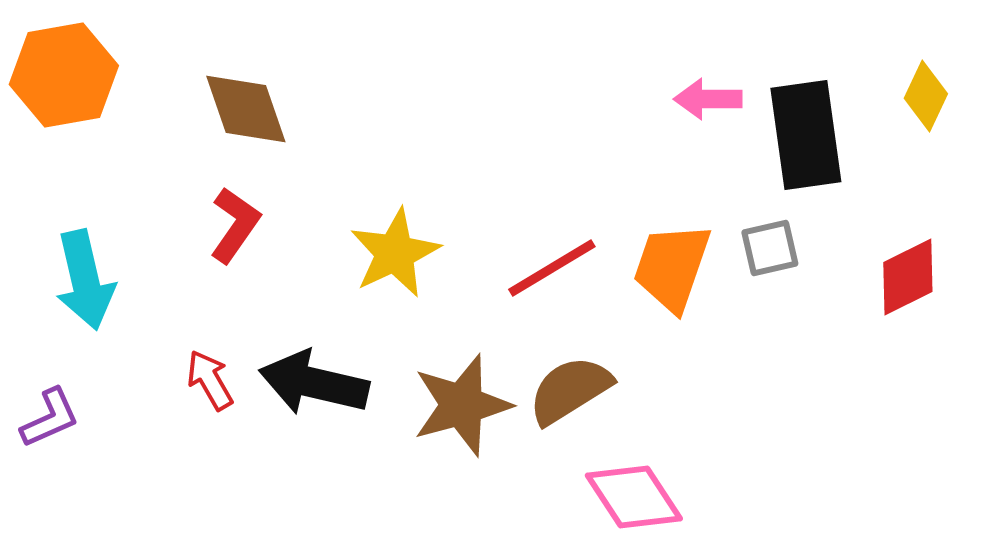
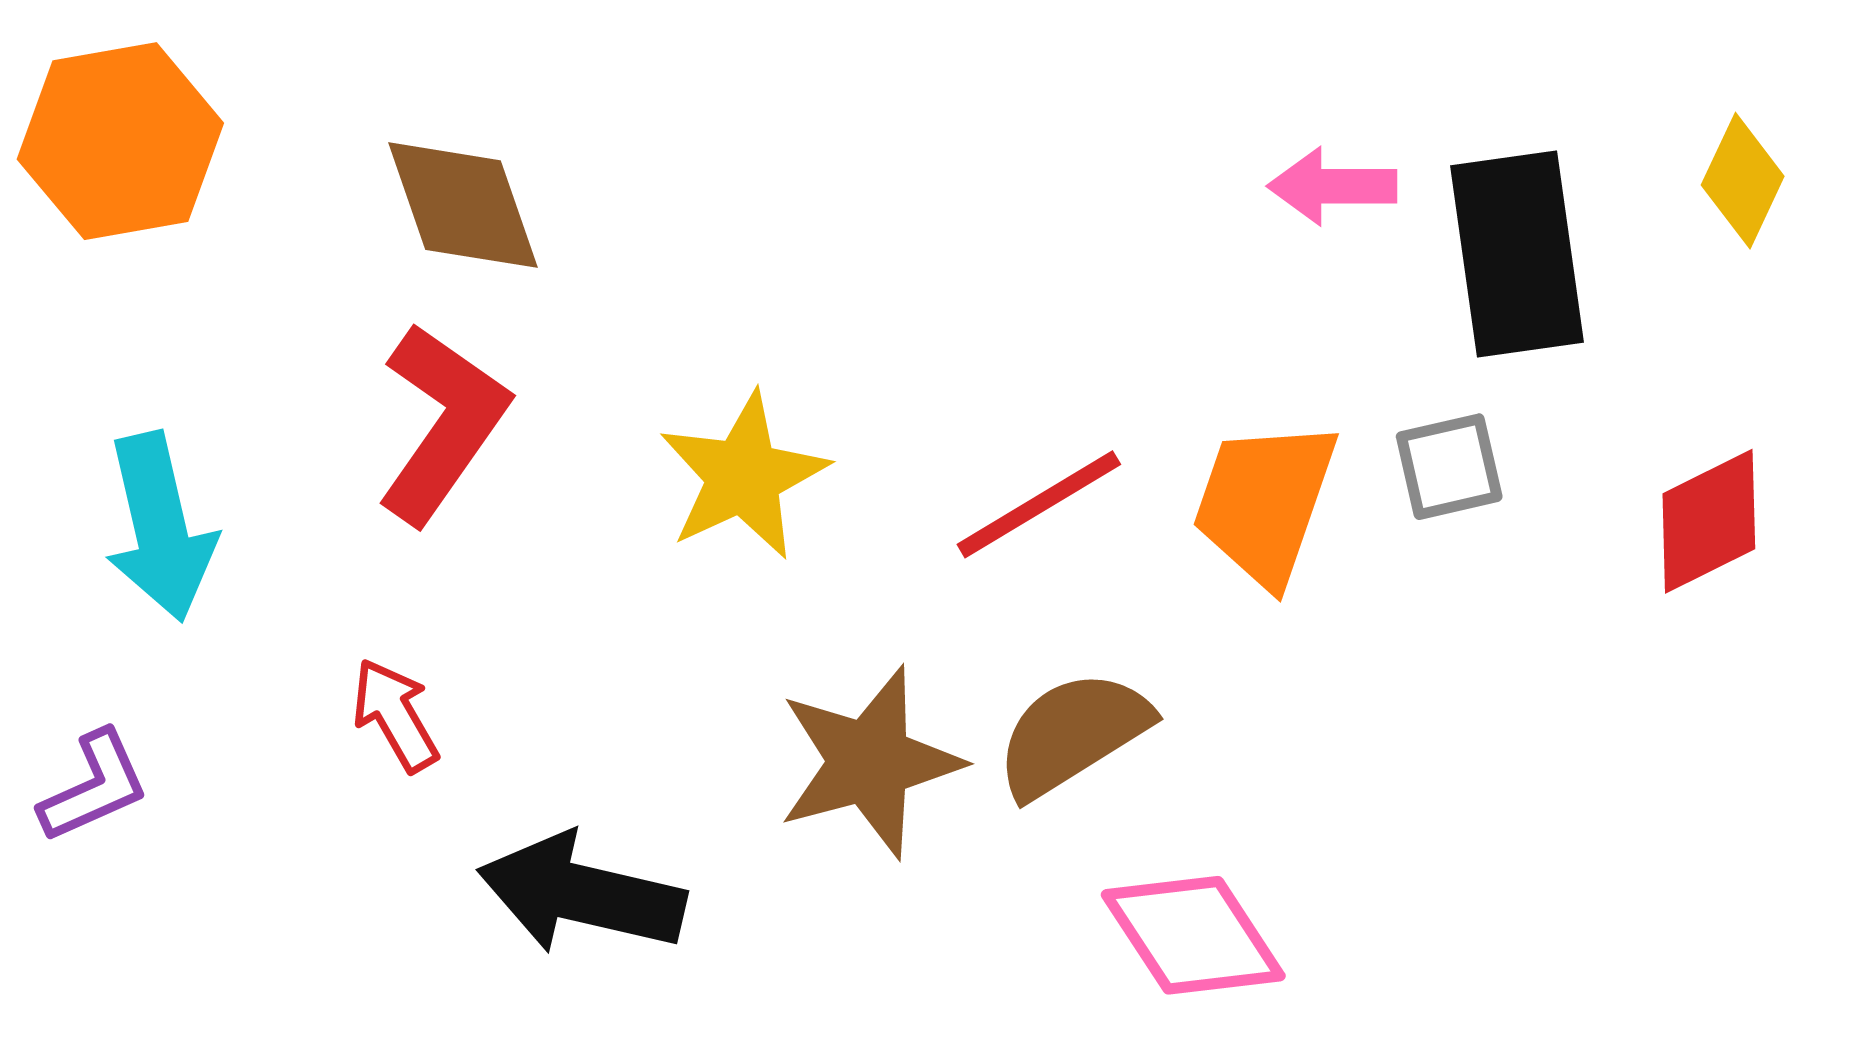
red L-shape: (235, 225) -> (442, 423), size x1.4
black arrow: (314, 383) -> (582, 894), moved

